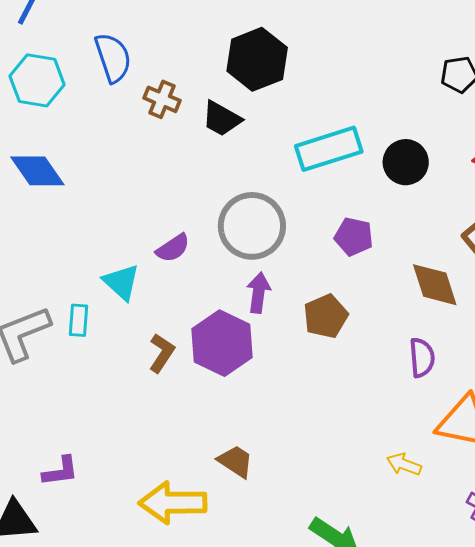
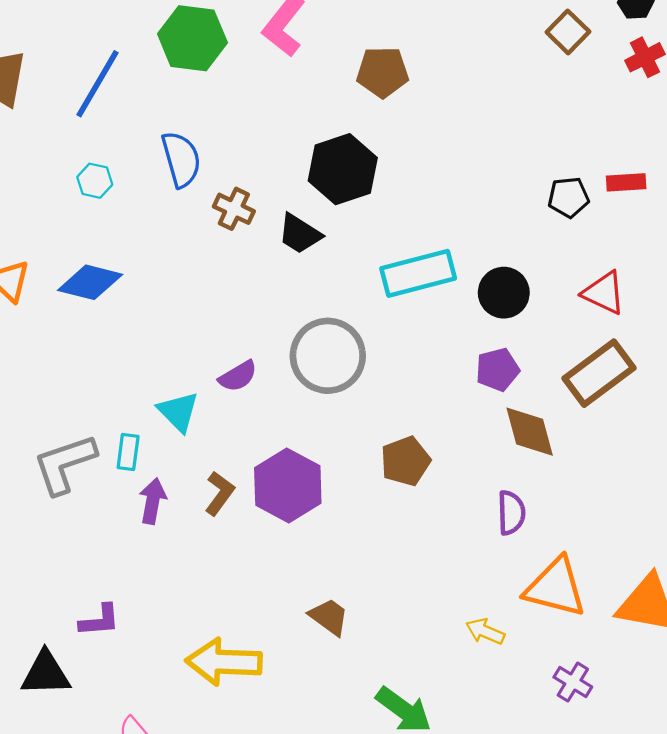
cyan hexagon: (37, 80) -> (95, 181), size x0.6
blue diamond: (37, 171) -> (90, 282), turned -44
purple pentagon: (354, 237) -> (497, 370), moved, turned -30
purple arrow: (259, 293) -> (153, 501), moved
brown trapezoid: (235, 461) -> (329, 617), moved

